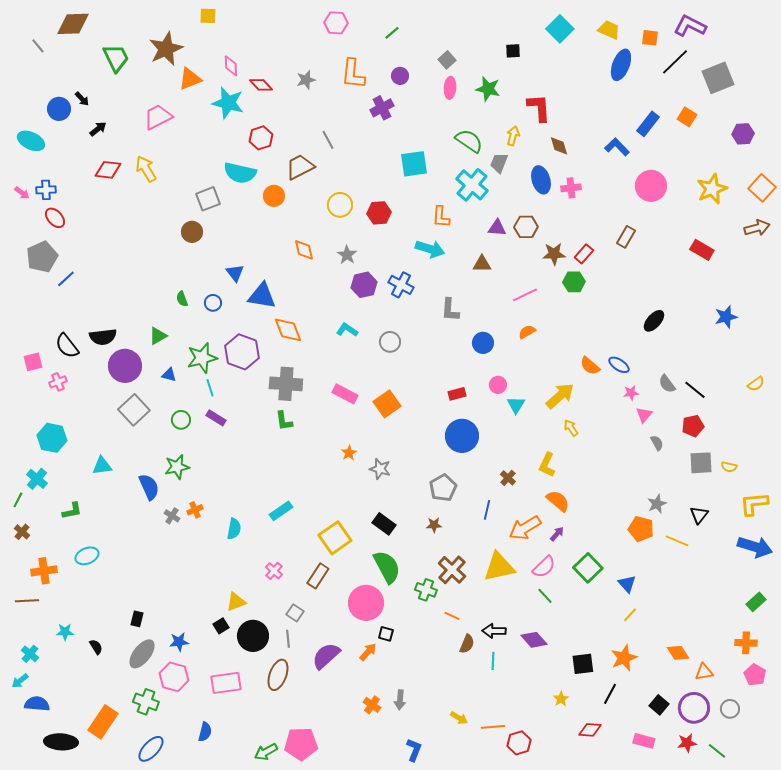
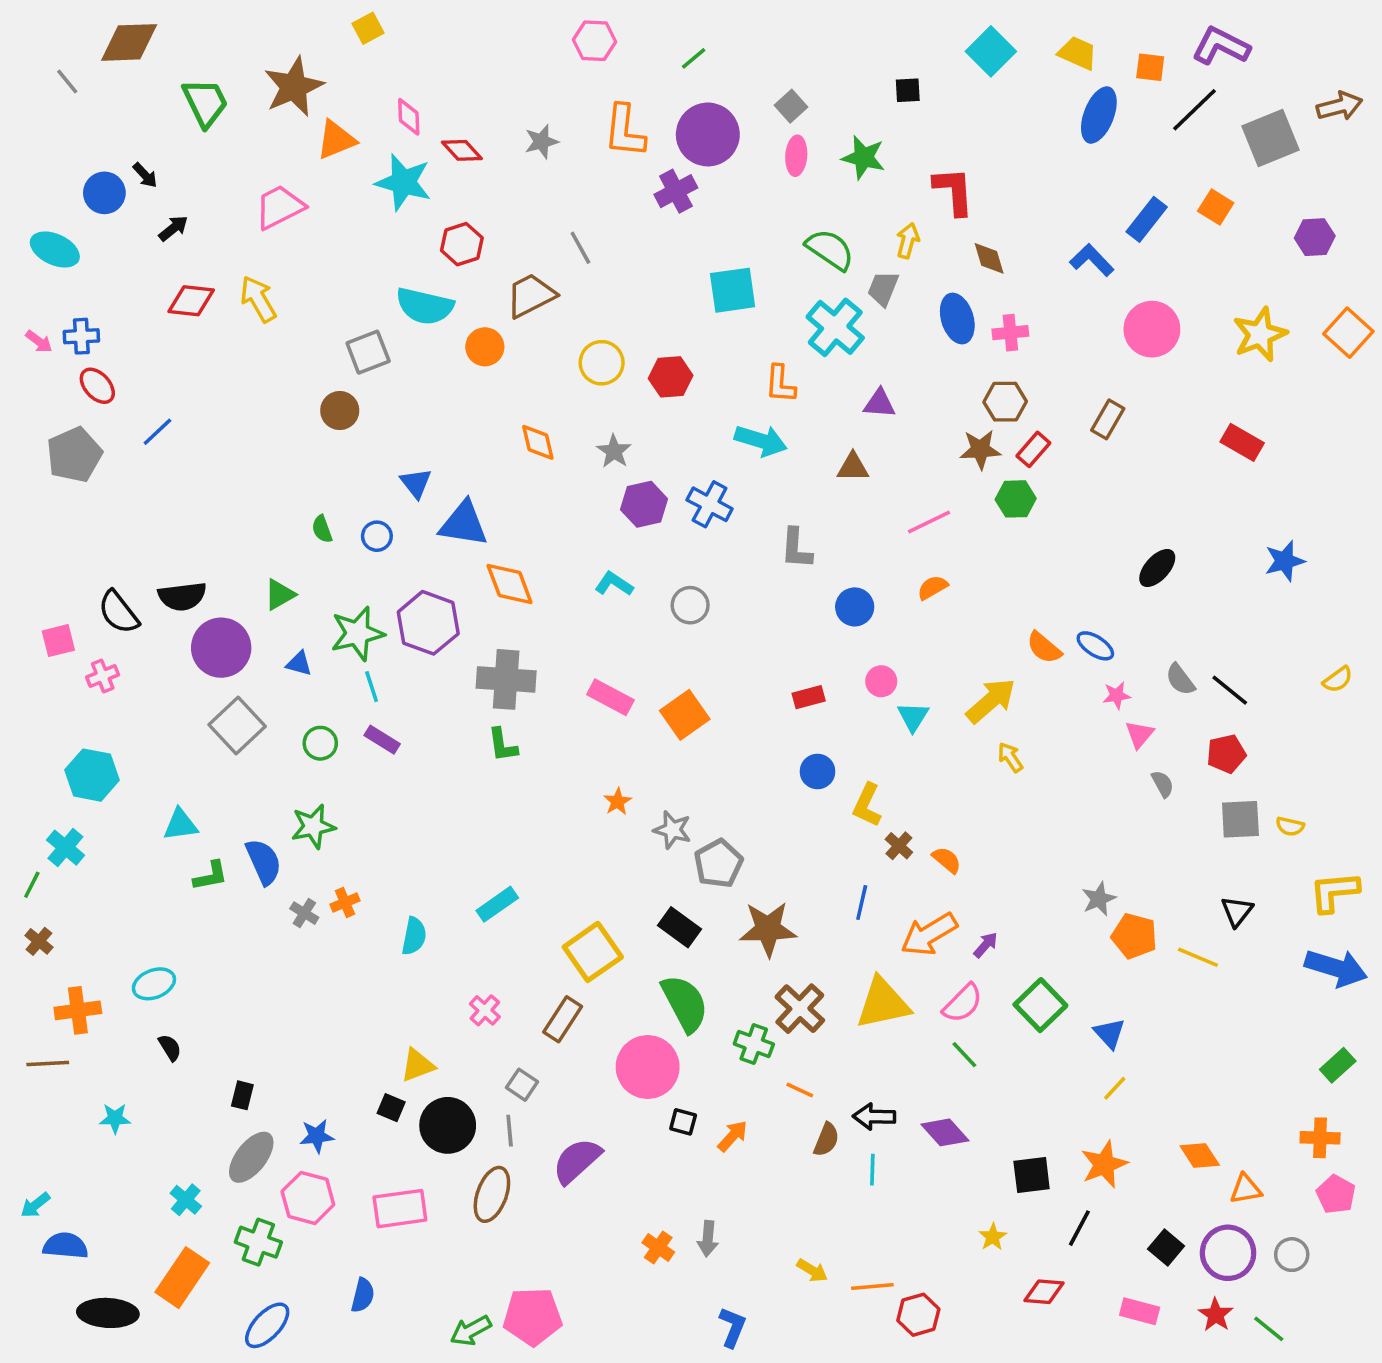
yellow square: (208, 16) -> (368, 28), turned -30
purple circle: (400, 76) -> (708, 134), size x2.0
brown hexagon: (526, 227) -> (1005, 402), moved
brown arrow: (757, 228) -> (1340, 106), moved
blue line: (66, 279) -> (157, 432), moved
blue circle: (462, 436) -> (818, 771), size x0.6
yellow L-shape: (547, 465) -> (867, 805), moved
gray pentagon: (443, 488) -> (718, 864), moved
orange semicircle: (558, 501) -> (947, 860), moved, size x0.7
gray star: (657, 504) -> (1099, 899), moved
green L-shape: (72, 511) -> (211, 876), moved
brown star: (434, 525) -> (768, 929), size x2.0
black square: (221, 626) -> (391, 1108), turned -35
black semicircle: (96, 647) -> (170, 1048), moved
orange arrow: (368, 652) -> (733, 1136), moved
cyan cross: (30, 654) -> (186, 1200), moved
red star: (687, 743) -> (1216, 1315), turned -30

